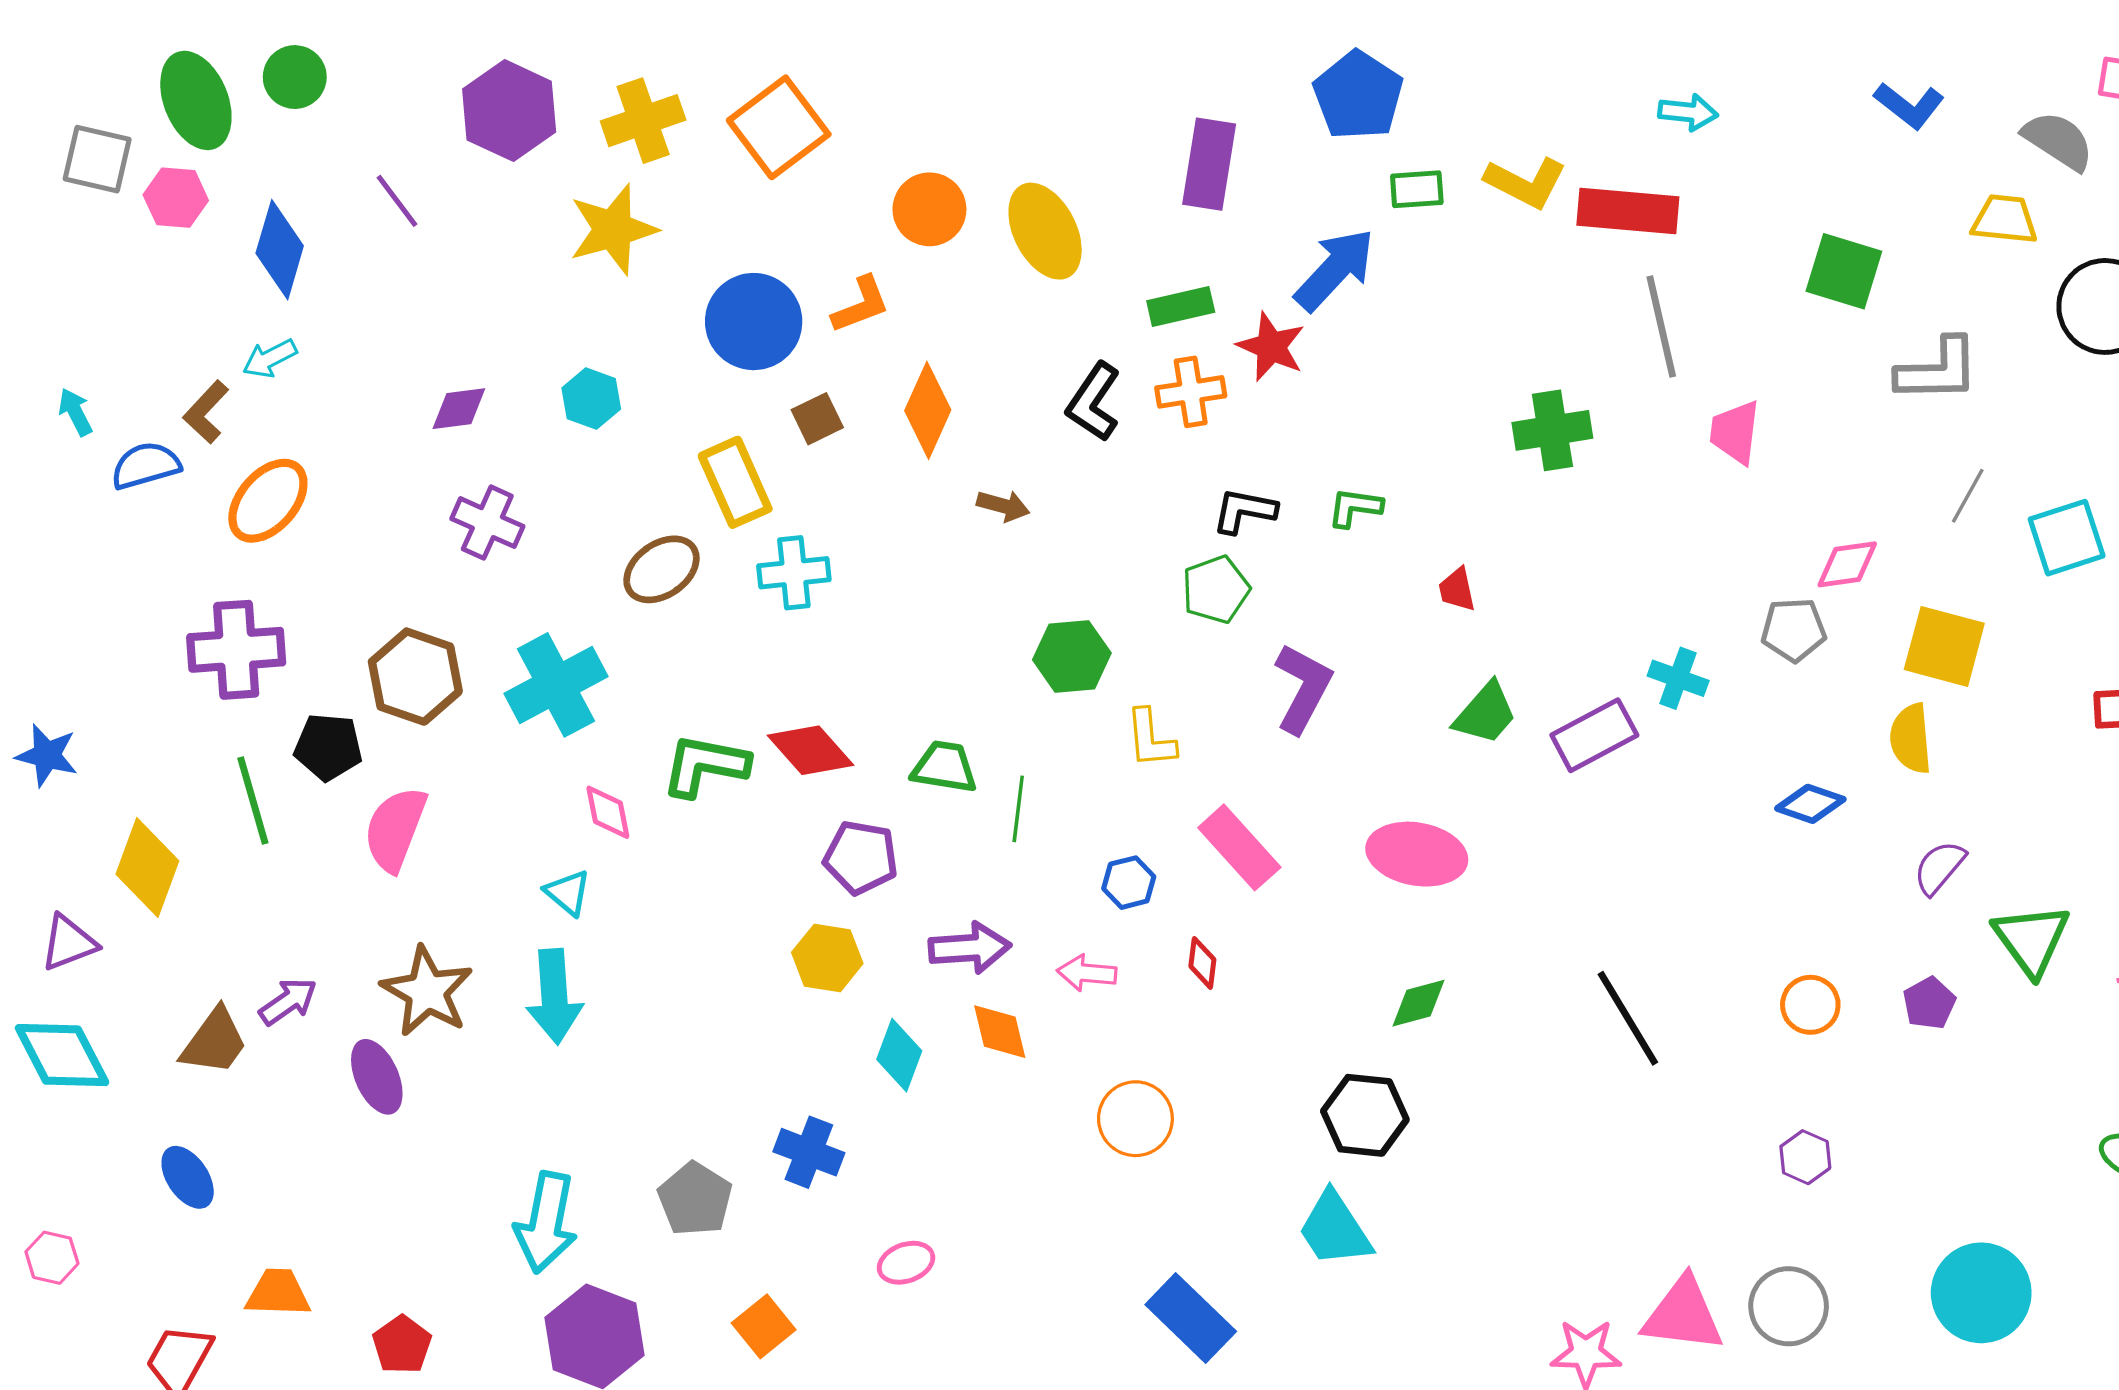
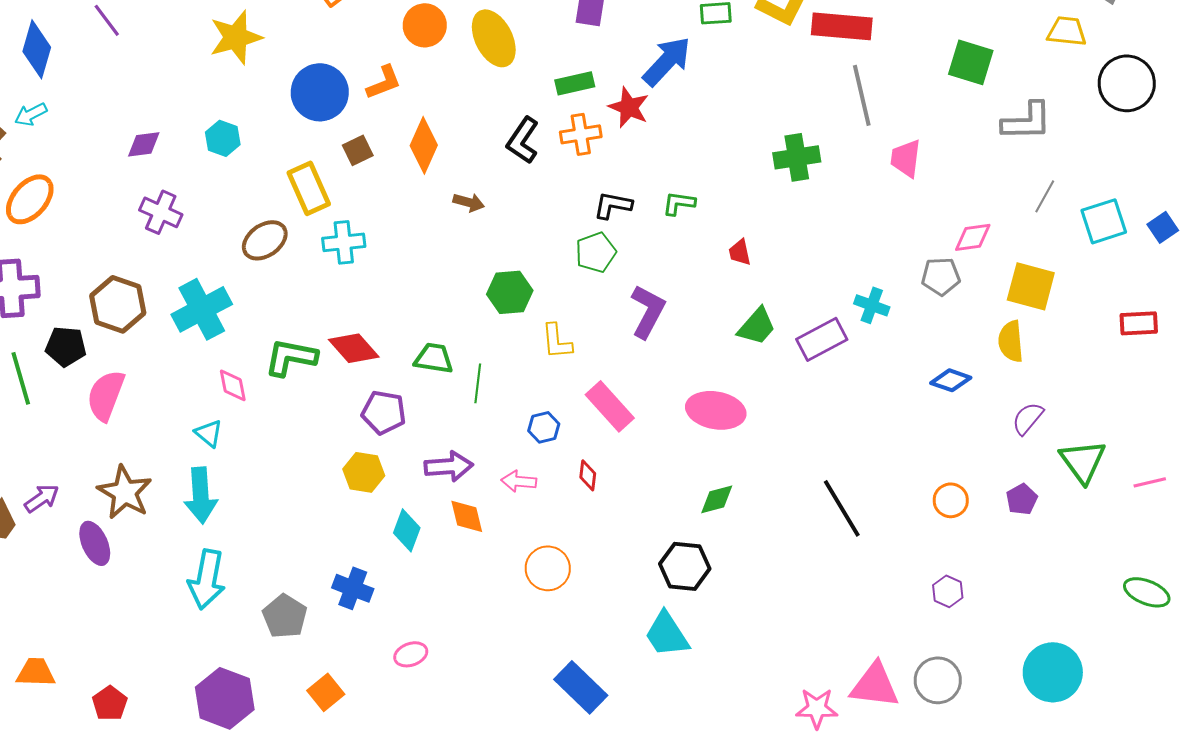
cyan arrow: (546, 1223) -> (207, 579), moved

